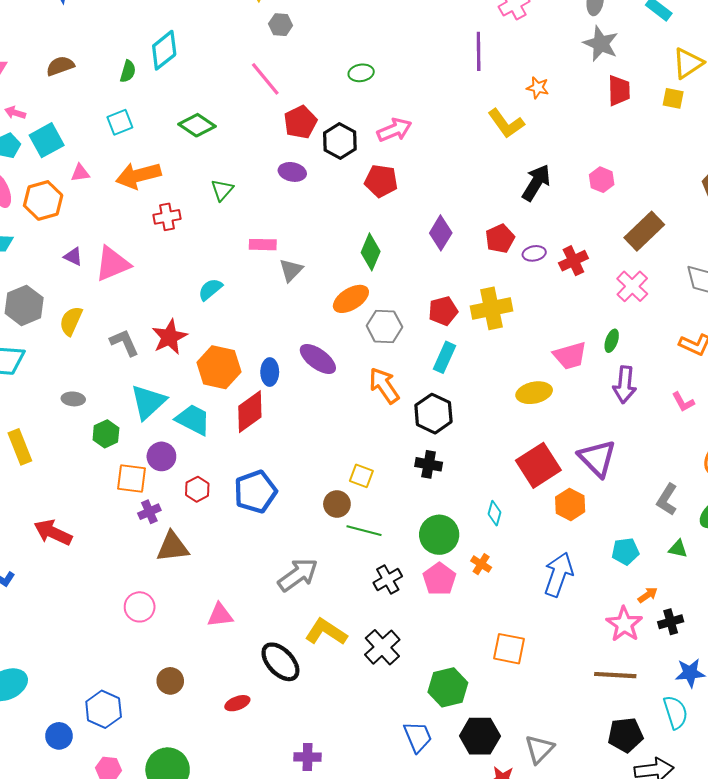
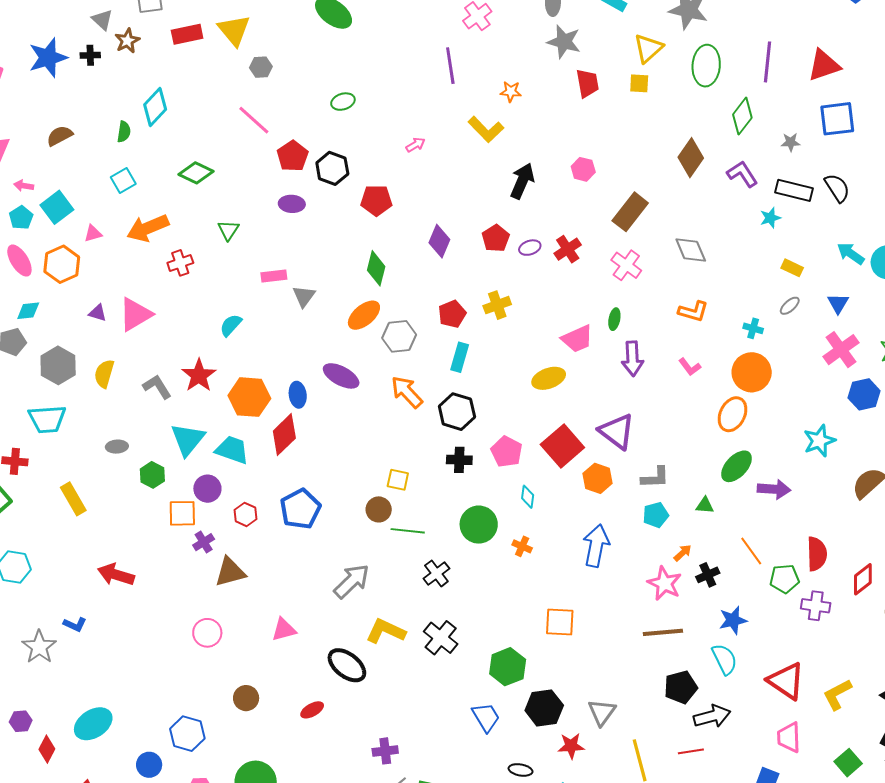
pink arrow: (394, 130) -> (415, 145), moved, size x0.6
yellow cross: (491, 308) -> (497, 305), size x0.7
gray L-shape: (667, 499) -> (655, 477), moved, turned -116
pink pentagon: (439, 579) -> (507, 452), moved

